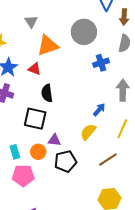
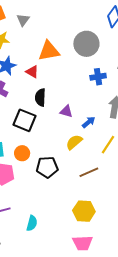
gray triangle: (31, 22) -> (23, 20), moved
purple triangle: (54, 140) -> (66, 111), moved

